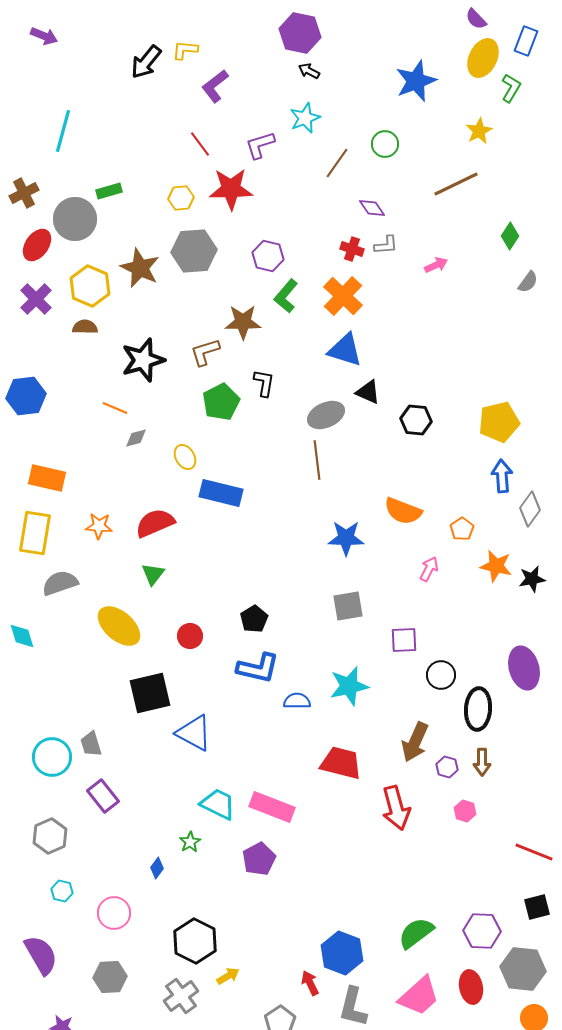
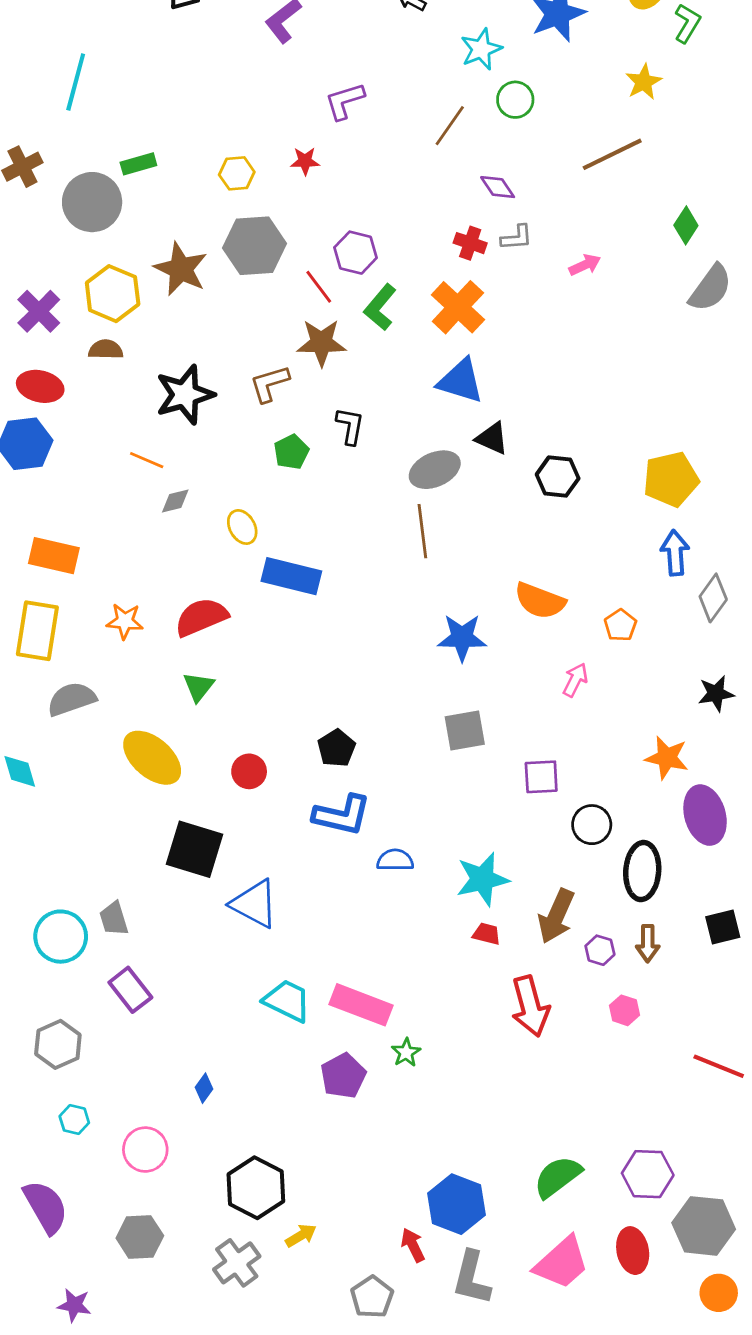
cyan star: (305, 118) -> (481, 49), moved
red line: (200, 144) -> (319, 287), moved
red star: (231, 189) -> (305, 161), size x0.5
red ellipse: (37, 245) -> (40, 386), moved, turned 68
gray semicircle: (528, 282) -> (710, 288), size x1.6
green pentagon: (221, 402) -> (291, 452), size x0.7
orange star: (496, 566) -> (667, 758), moved
cyan star: (349, 686) -> (482, 879), moved
black square: (150, 693) -> (194, 849), turned 30
red trapezoid: (341, 763) -> (487, 934), moved, size x0.5
green star: (190, 842) -> (406, 1053), moved
black square: (537, 907) -> (723, 927), moved

